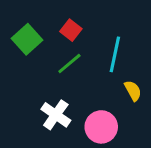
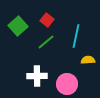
yellow semicircle: (133, 91) -> (88, 60), turned -64
white cross: (56, 115) -> (37, 76), turned -36

